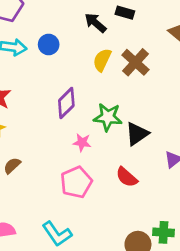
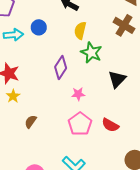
brown cross: (135, 62) -> (124, 25), moved
green star: (108, 117) -> (91, 53), moved, turned 30
red semicircle: (127, 177) -> (110, 125), moved

